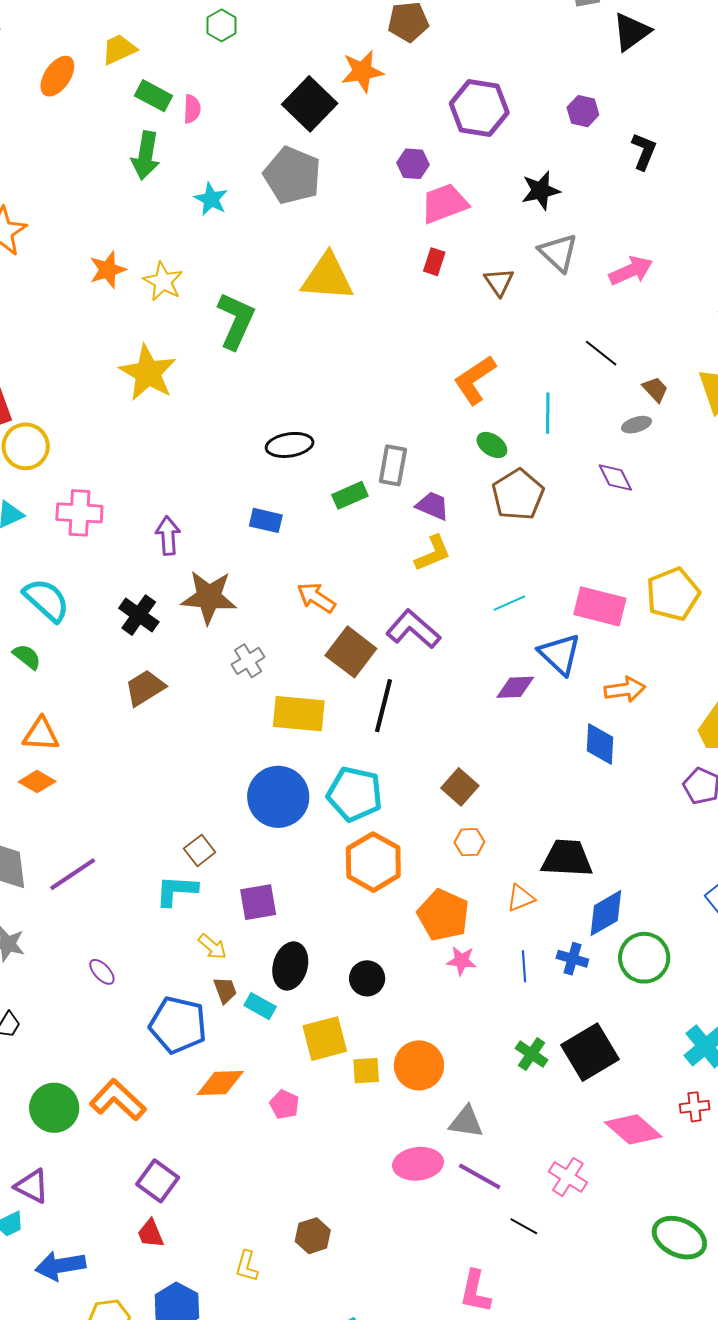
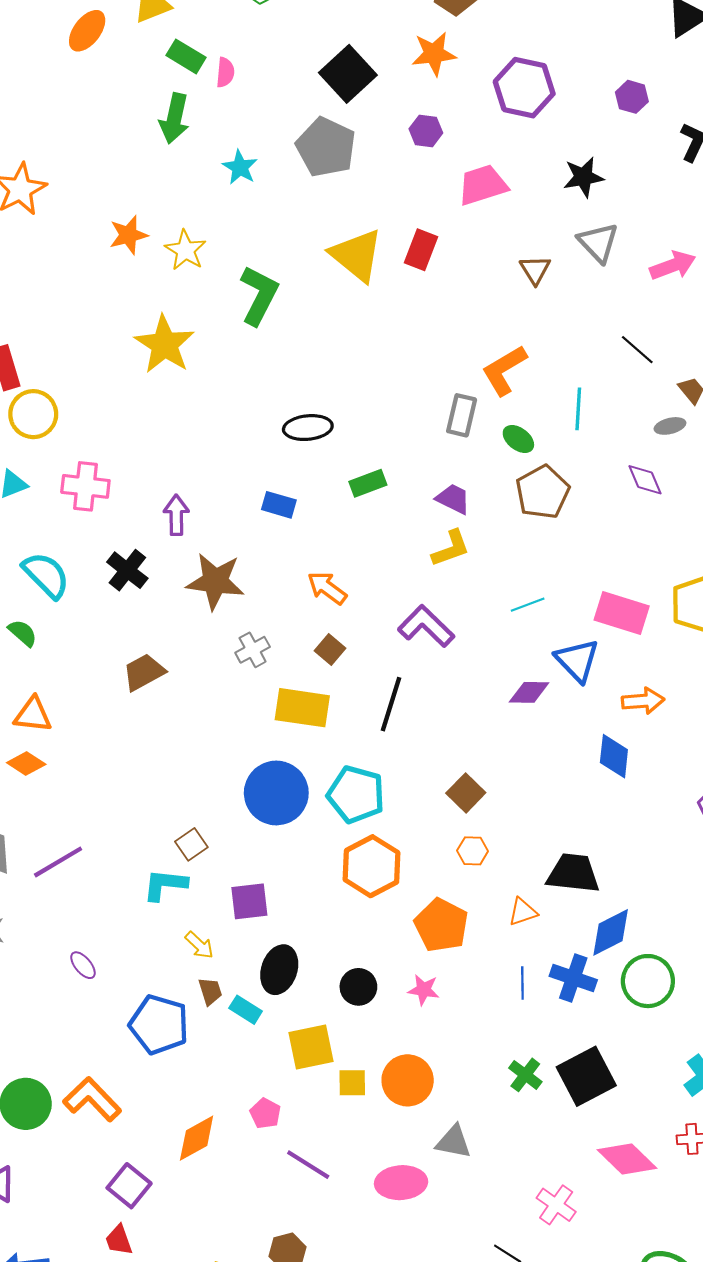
orange star: (362, 71) -> (434, 54), moved
purple hexagon: (413, 164) -> (426, 131), moved
red rectangle: (434, 262) -> (421, 250), moved, size x1.4
yellow triangle: (327, 277) -> (357, 255), turned 32
gray rectangle: (393, 465) -> (462, 415), moved
black cross: (139, 615) -> (127, 570), moved
brown square: (351, 652) -> (330, 649), moved, size x0.6
blue cross: (572, 959) -> (573, 978), size x1.4
pink star: (461, 961) -> (424, 990), moved
orange diamond: (220, 1083) -> (197, 1138), moved, turned -30
purple line: (480, 1176) -> (308, 1165), moved

